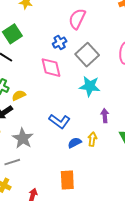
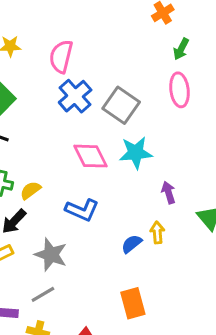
pink semicircle: (77, 19) -> (61, 56), moved
blue cross: (60, 43) -> (75, 96), size x1.5
pink diamond: (51, 68) -> (90, 156), moved
blue L-shape: (59, 121) -> (82, 210), moved

